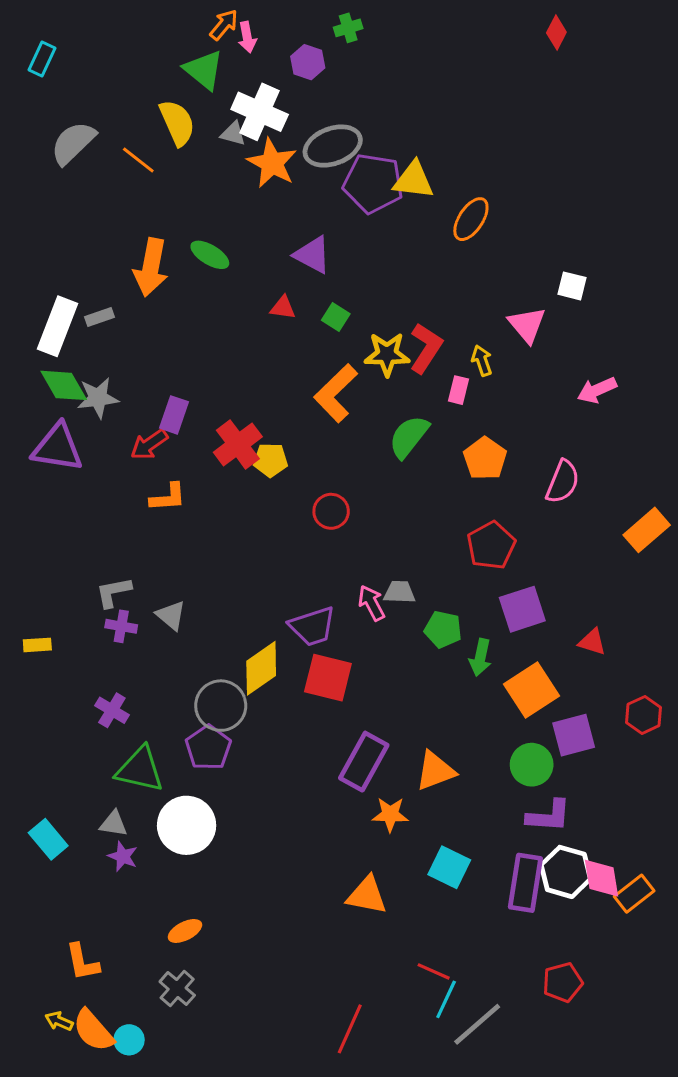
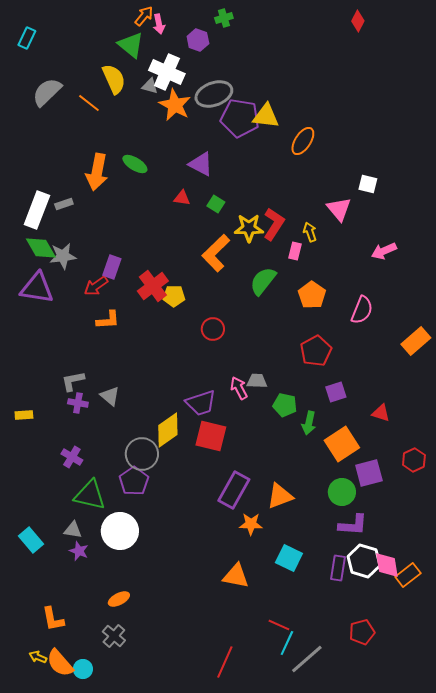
purple square: (522, 609) -> (336, 392), size x0.7
purple rectangle: (525, 883) -> (338, 568), size x0.7

